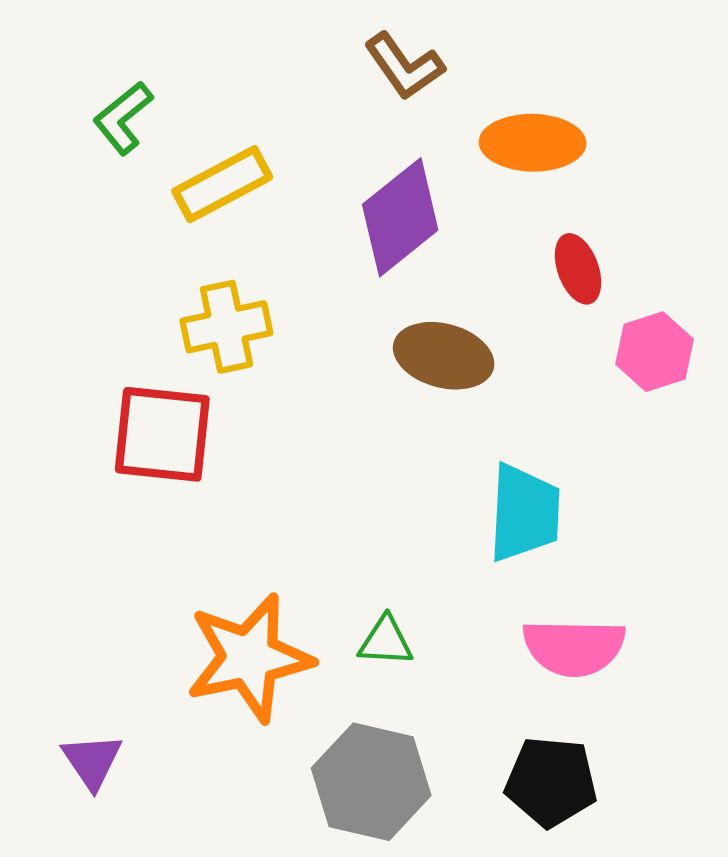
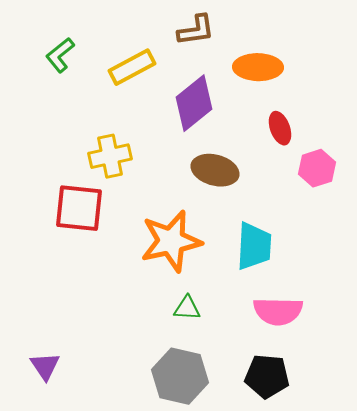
brown L-shape: (404, 66) -> (196, 30), turned -63
yellow rectangle: (222, 184) -> (132, 67), moved
orange star: (249, 658) -> (171, 241), moved

